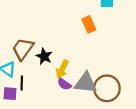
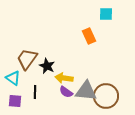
yellow arrow: (62, 69) -> (64, 78), turned 72
black line: (22, 83) -> (35, 92), moved

